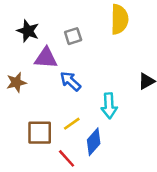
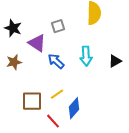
black star: (28, 31) -> (13, 28), moved
purple triangle: (46, 58) -> (37, 43), turned 30
cyan arrow: (109, 106) -> (86, 56), moved

